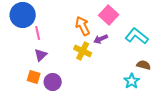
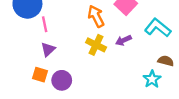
purple arrow: (101, 39) -> (123, 40), moved

